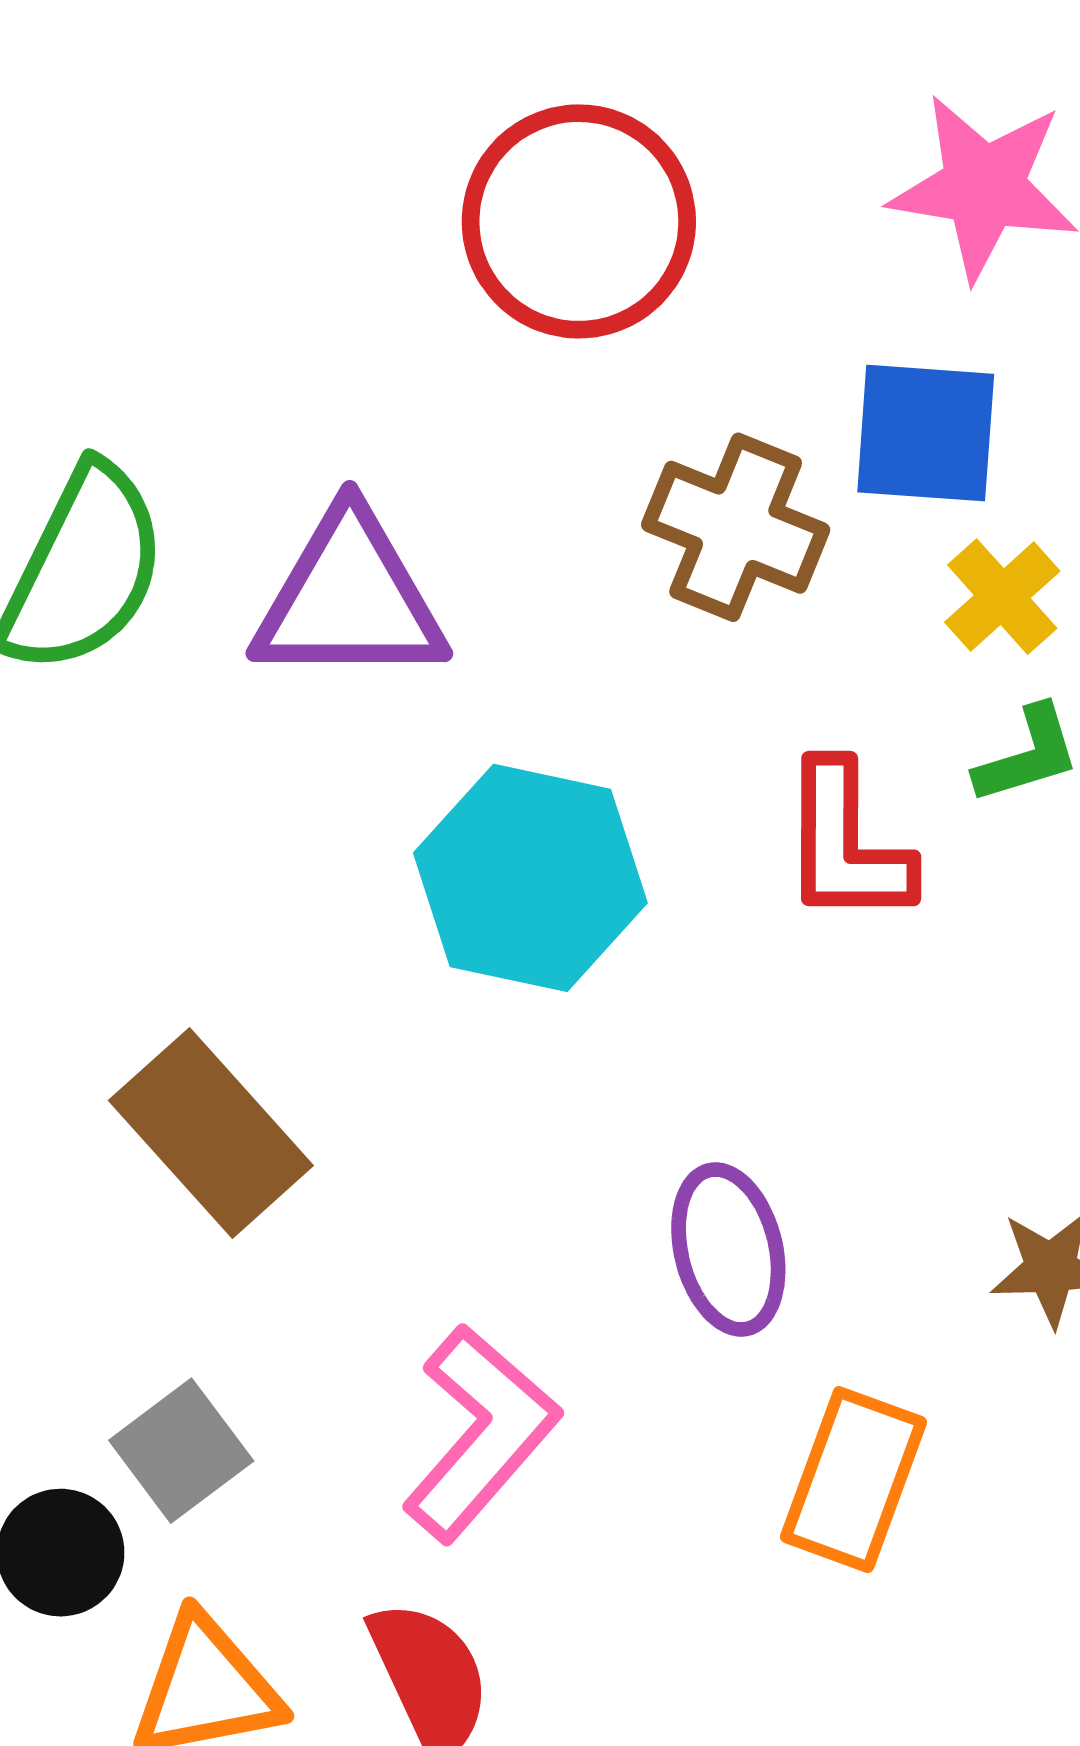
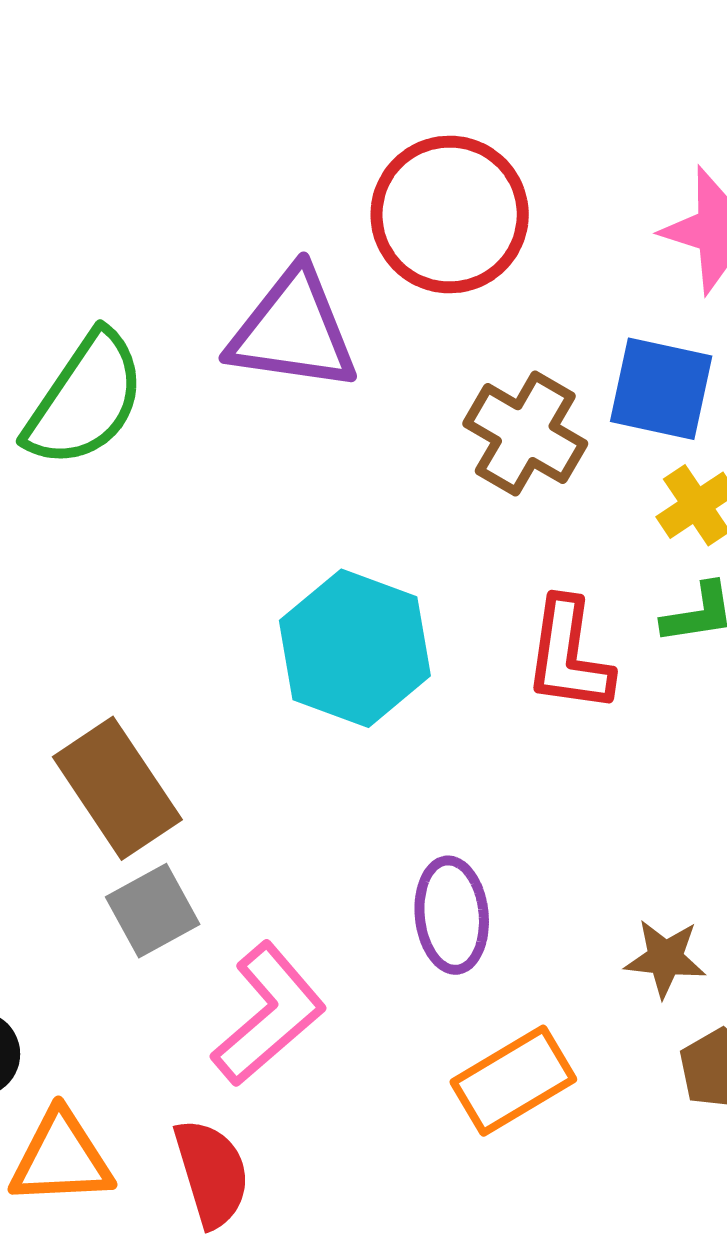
purple triangle: (349, 598) -> (293, 331), moved
gray square: (181, 1451) -> (153, 911), moved
orange rectangle: (853, 1480) -> (513, 1081), turned 31

